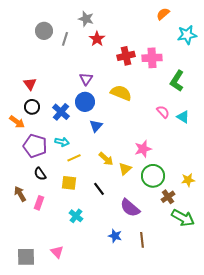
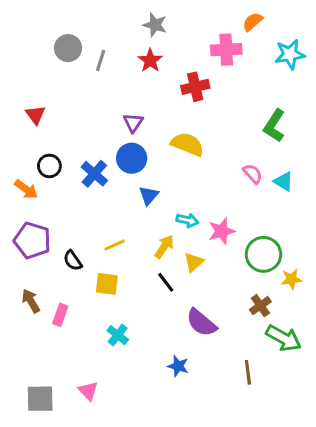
gray star: (86, 19) -> (155, 25), moved
pink cross: (152, 58) -> (226, 50), moved
red triangle: (30, 84) -> (35, 115), moved
cyan arrow: (62, 142) -> (187, 220), moved
purple pentagon: (35, 146) -> (32, 240), moved
yellow arrow: (106, 159) -> (164, 247), turned -98
black semicircle: (40, 174) -> (73, 261), moved
green circle: (153, 176) -> (263, 254), moved
black line: (99, 189) -> (166, 282), moved
brown line: (142, 240) -> (248, 372), moved

